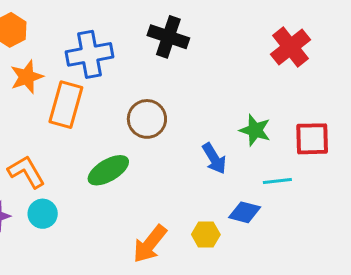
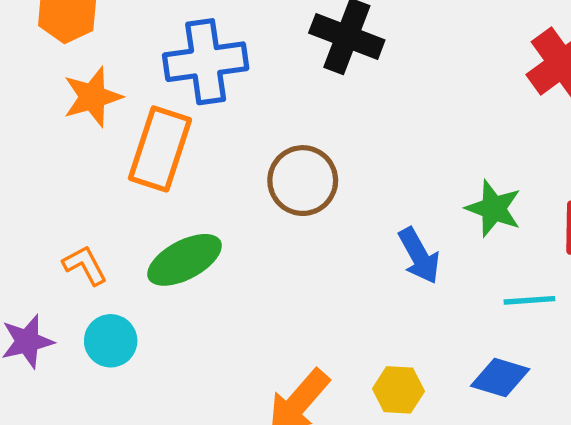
green ellipse: (108, 170) -> (185, 260), moved
orange L-shape: (26, 172) -> (85, 265), size x0.7
blue diamond: (245, 212) -> (500, 377), moved

